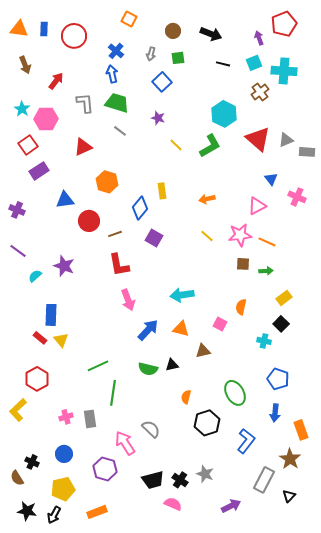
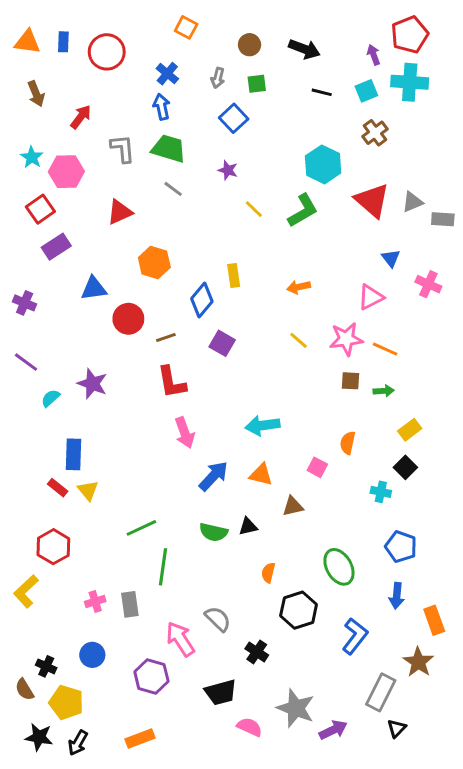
cyan cross: (284, 71) -> (410, 82), moved
gray star: (205, 474) -> (296, 708), moved, size x1.5
black cross: (180, 480) -> (257, 652), moved
yellow pentagon: (63, 489) -> (66, 702), moved, turned 30
black triangle: (289, 496) -> (397, 728), moved

